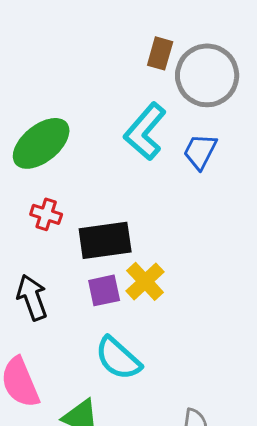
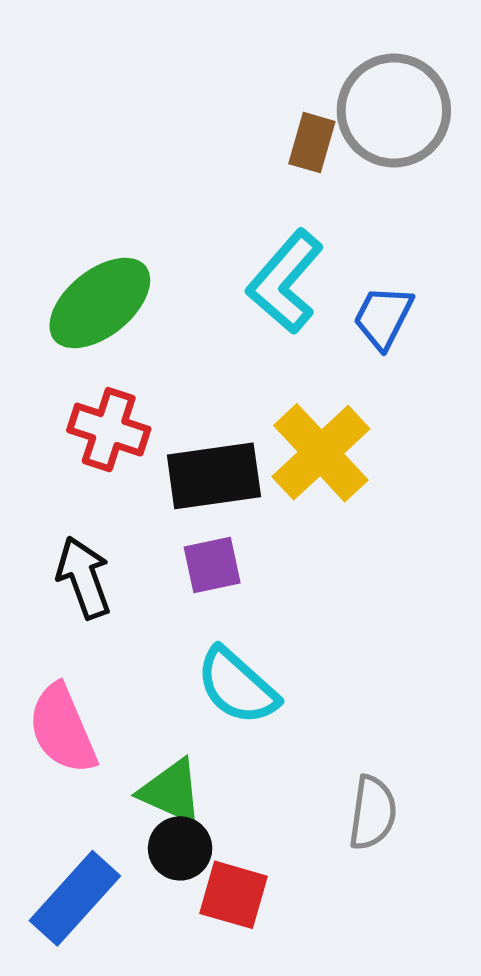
gray circle: (207, 75) -> (394, 111), moved
red cross: (46, 214) -> (109, 430), size x1.4
yellow cross: (145, 281) -> (321, 453), moved, size x1.4

